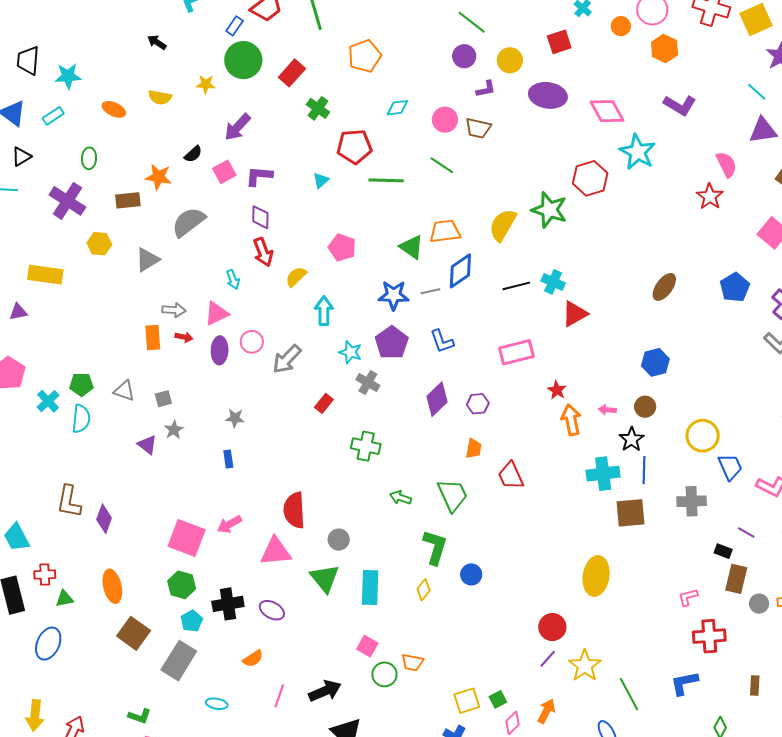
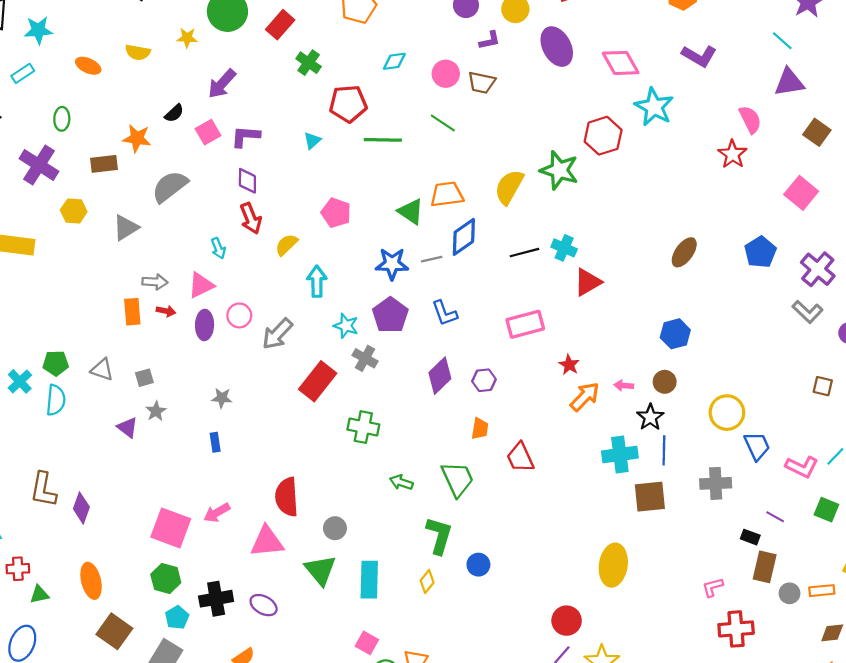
purple ellipse: (548, 95) -> (557, 47), turned 54
red rectangle: (324, 403) -> (318, 381), size x1.8
orange arrow: (571, 420) -> (585, 397), turned 56

